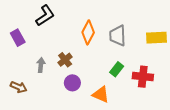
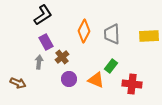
purple rectangle: (18, 38) -> (46, 42), moved
red cross: (143, 77) -> (132, 84), moved
orange triangle: (101, 94) -> (96, 80), moved

